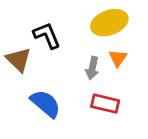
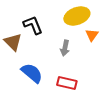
orange triangle: (118, 58) -> (92, 35), moved
red rectangle: (105, 104) -> (67, 83), moved

